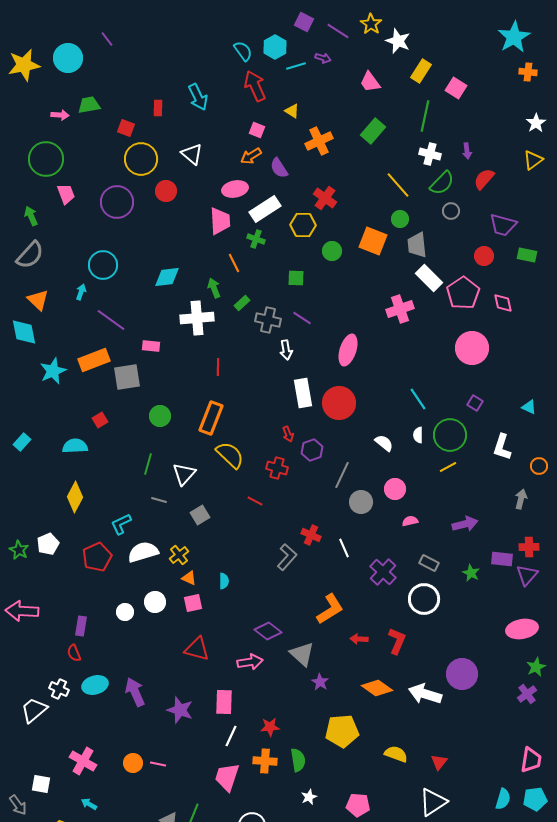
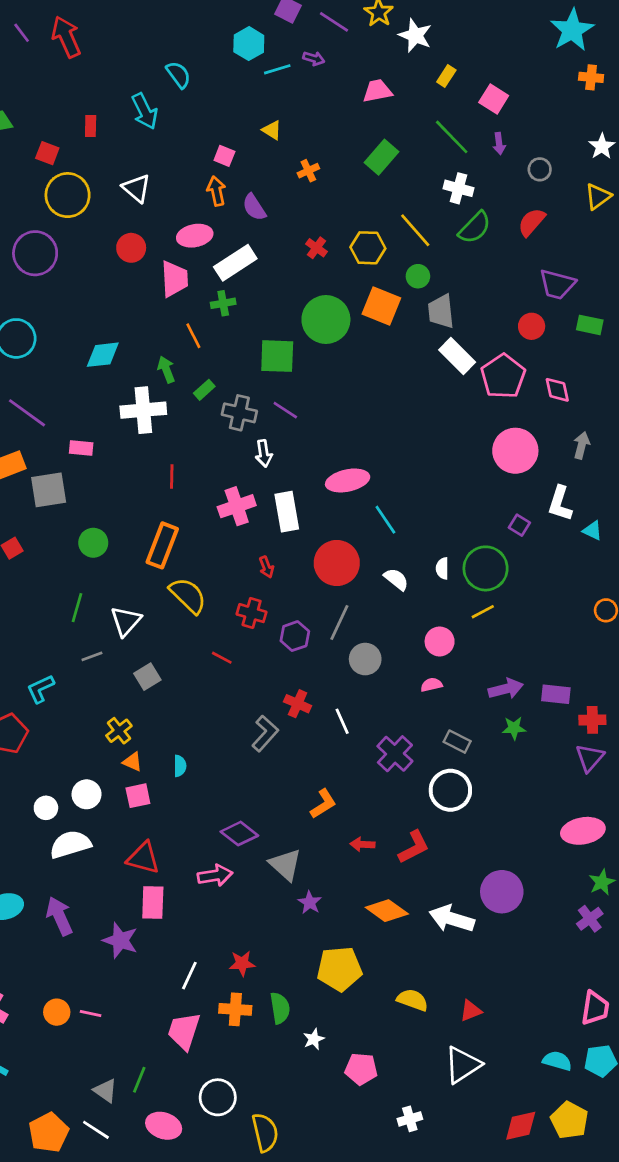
cyan semicircle: (243, 51) -> (178, 75), moved
yellow rectangle: (421, 71) -> (446, 76), size x0.7
pink trapezoid: (370, 82) -> (377, 91), turned 115
red arrow: (255, 86) -> (66, 37), moved
green line: (425, 116) -> (452, 137), turned -56
orange cross: (319, 141) -> (308, 171), size x0.6
purple arrow: (467, 151) -> (499, 144), moved
orange arrow: (251, 156) -> (216, 191), turned 110
red circle: (166, 191) -> (131, 248), moved
red cross: (325, 198) -> (316, 248), size x0.7
gray circle: (451, 211) -> (540, 169), moved
yellow hexagon: (303, 225) -> (368, 248), moved
green cross: (256, 239) -> (223, 303), turned -30
green circle: (332, 251) -> (326, 320), size x1.8
green square: (296, 278) -> (277, 356), size x1.6
pink cross: (400, 309) -> (237, 506), moved
pink ellipse: (348, 350) -> (348, 480), moved, turned 60
cyan line: (418, 399) -> (385, 520), moved
red circle: (339, 403) -> (337, 563), moved
white L-shape: (502, 447) -> (560, 503), moved
purple hexagon: (312, 450) -> (295, 636), moved
pink circle: (395, 489) -> (440, 641), moved
gray arrow: (521, 499) -> (582, 445), moved
gray line: (159, 500) -> (92, 656), turned -35
white semicircle: (143, 552) -> (70, 844), moved
purple rectangle: (502, 559) -> (556, 694), moved
green star: (471, 573) -> (514, 728), moved, turned -30
orange L-shape: (330, 609) -> (323, 804), size x0.7
red L-shape: (397, 641) -> (414, 847), turned 40
pink rectangle: (224, 702) -> (153, 903), moved
red triangle: (439, 762) -> (471, 1011), turned 30
white star: (309, 797) -> (314, 1039), moved
cyan semicircle: (503, 799) -> (557, 1061), turned -90

